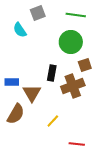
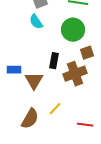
cyan semicircle: (20, 30) -> (36, 22), moved
brown semicircle: (16, 114) -> (30, 119), moved
red line: (77, 144) -> (85, 125), moved

